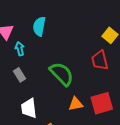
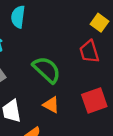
orange triangle: (76, 104) -> (51, 105), moved, turned 42

